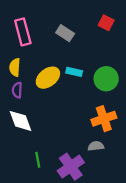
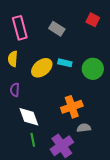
purple semicircle: (17, 90) -> (15, 90), moved
orange cross: (104, 119) -> (72, 107), moved
white diamond: (21, 121) -> (29, 117), moved

